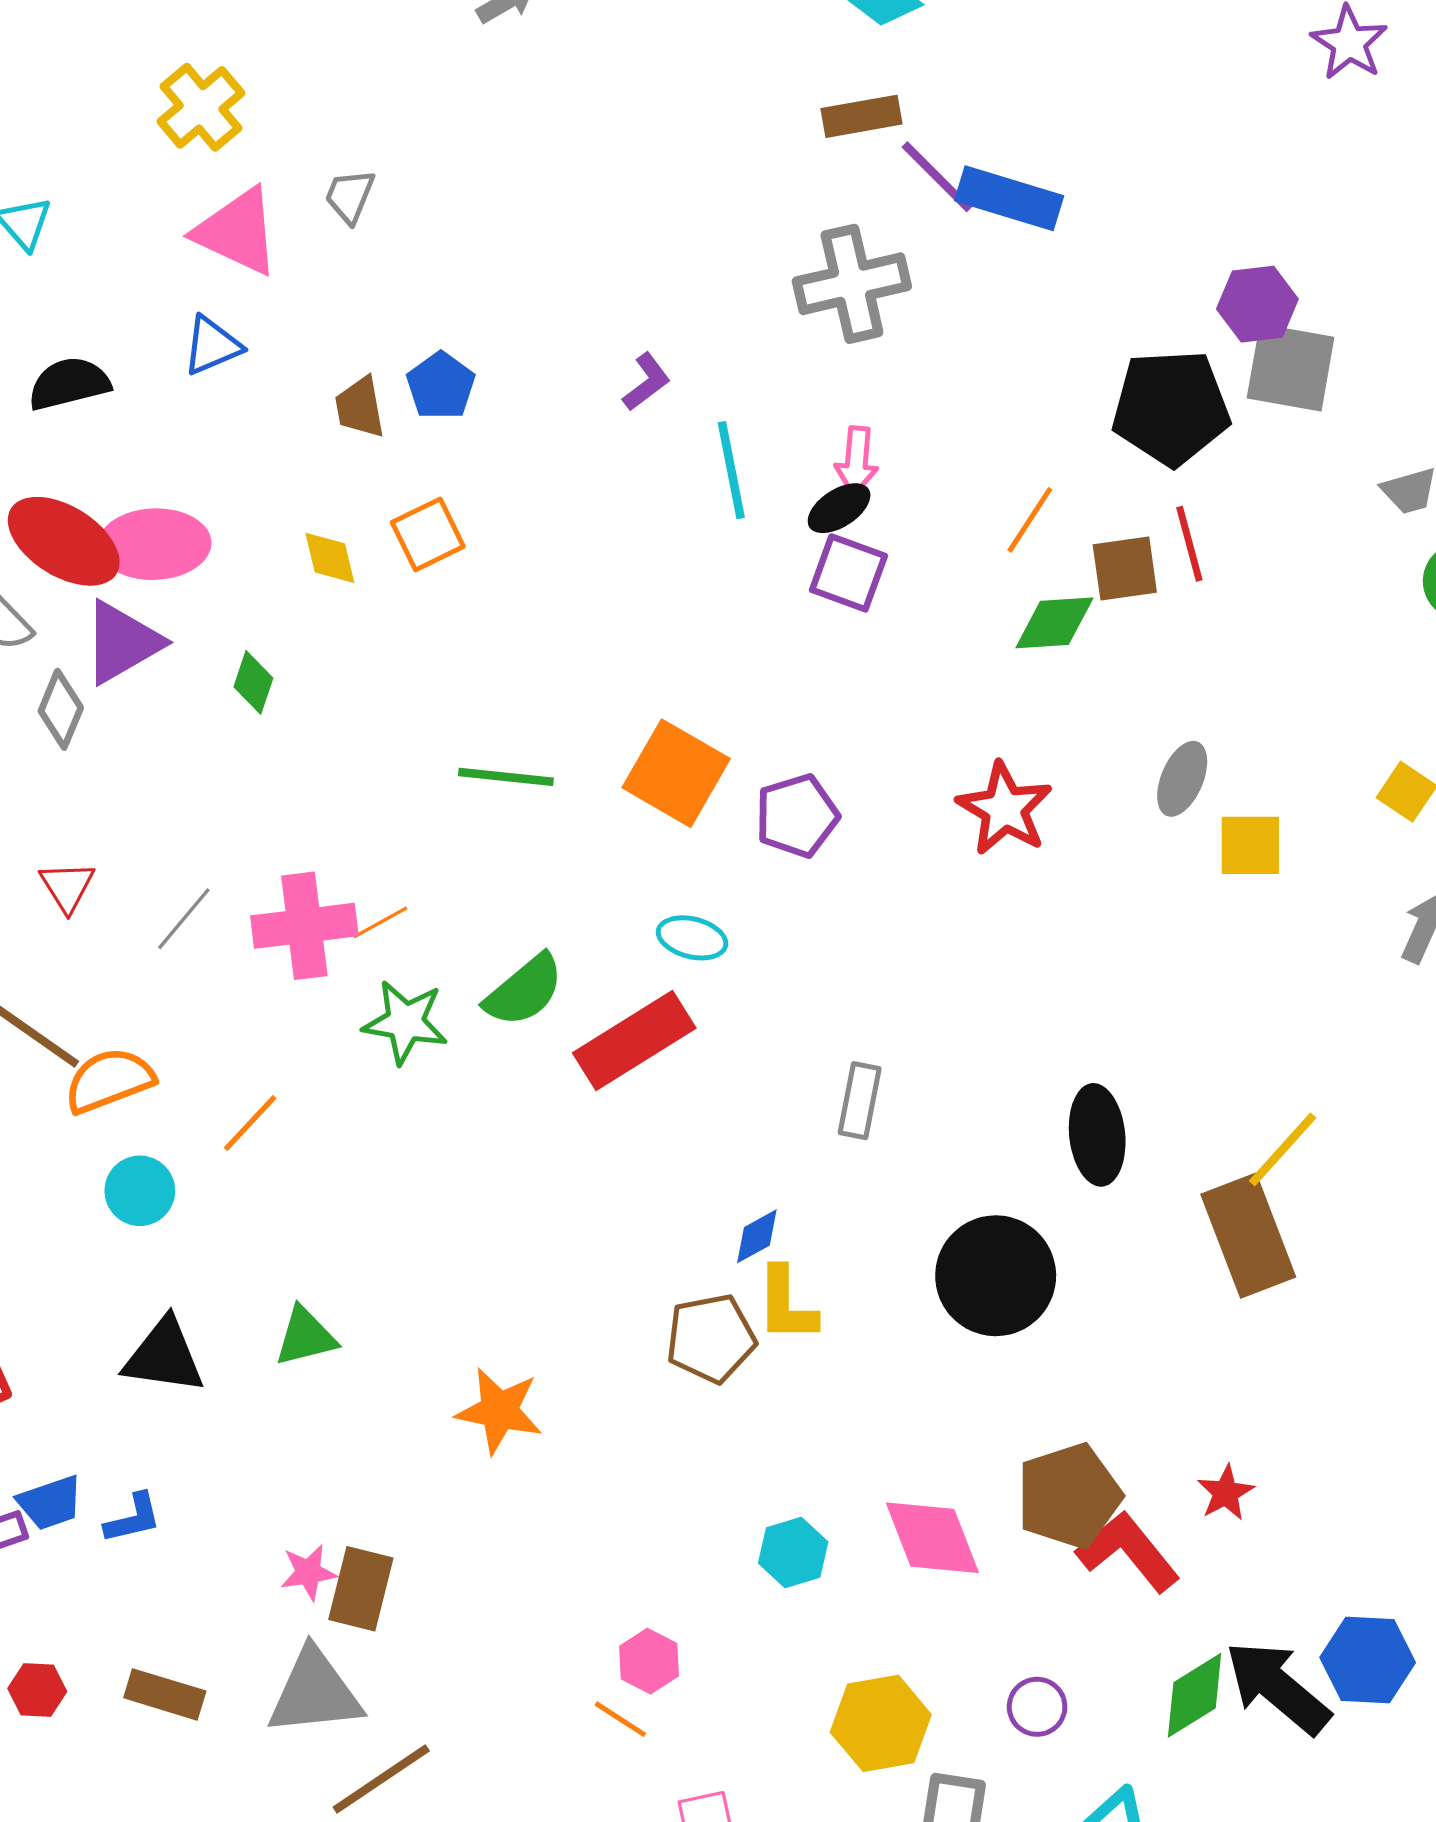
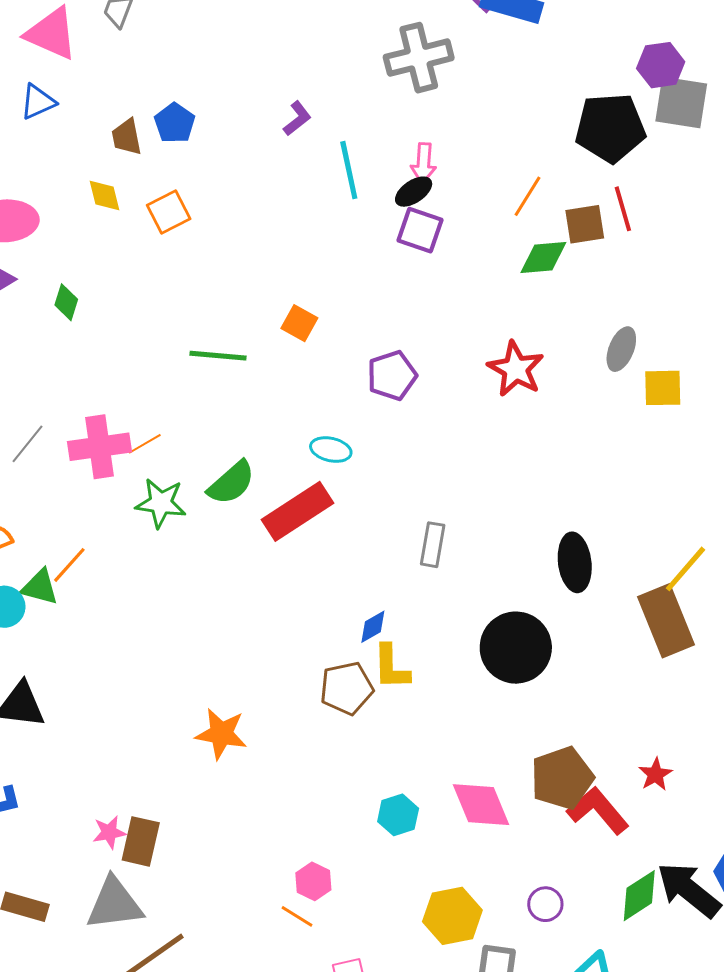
yellow diamond: (330, 558) -> (105, 196), moved
orange square: (676, 773) -> (299, 323), moved, size x0.6
green triangle: (305, 1337) -> (40, 587), moved, turned 30

